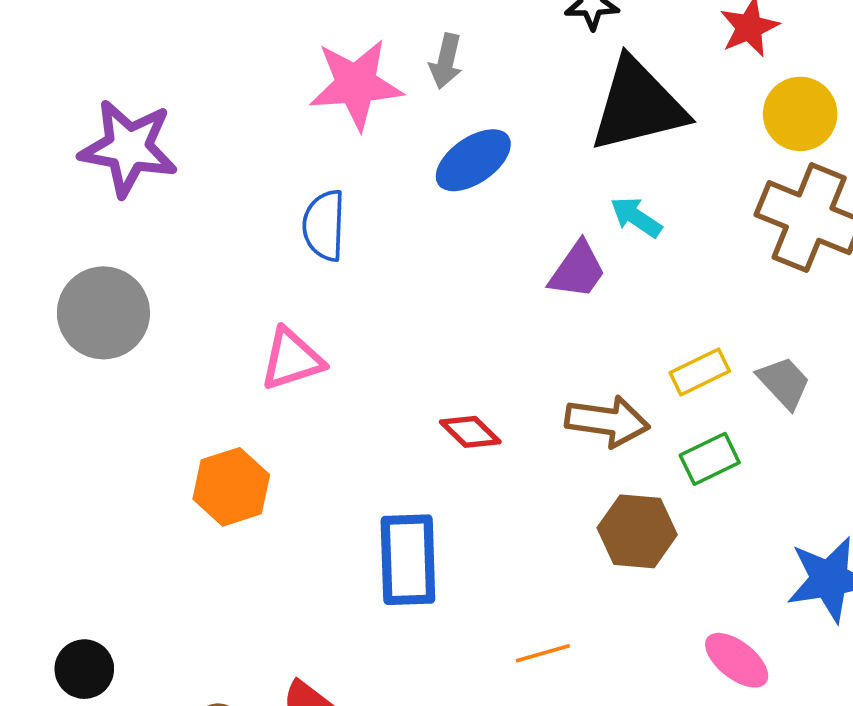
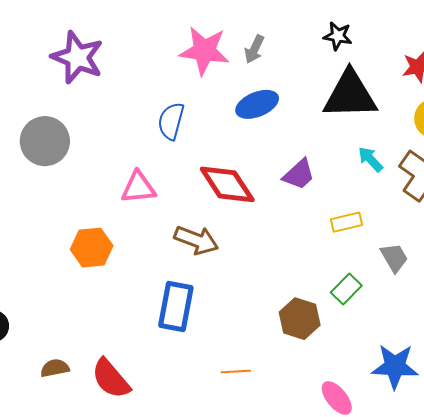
cyan arrow: (636, 217) -> (370, 159), moved
yellow rectangle: (700, 372) -> (347, 222), moved
brown arrow: (607, 421) -> (196, 240), moved
red diamond: (470, 432) -> (227, 184), moved, size x1.8
green rectangle: (710, 459) -> (346, 289), turned -32

